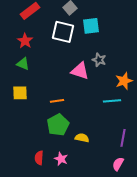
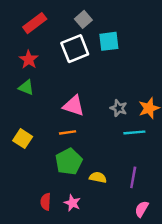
white square: (63, 32) -> (75, 49), turned -35
gray star: (99, 60) -> (119, 108), moved
pink triangle: (80, 71) -> (74, 106), moved
yellow square: (20, 93) -> (23, 139), moved, turned 35
purple line: (123, 138) -> (133, 177), moved

